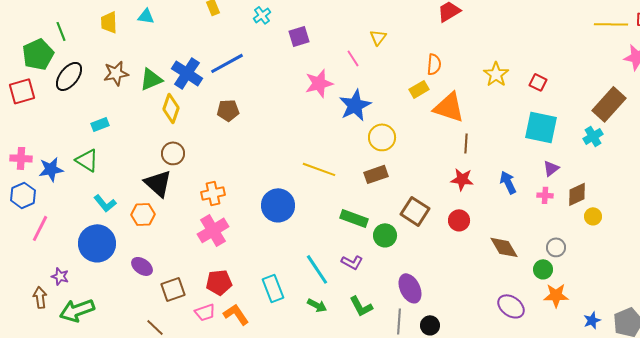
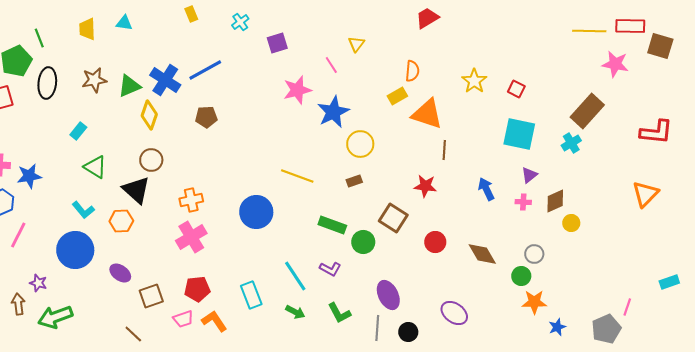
black ellipse: (69, 76) -> (47, 83), turned -32
cyan rectangle: (100, 124) -> (78, 131), turned -30
green triangle: (87, 160) -> (95, 167), moved
brown rectangle: (376, 174) -> (354, 181), size x0.7
red star: (462, 179) -> (425, 186), moved
red circle: (459, 220) -> (435, 242), moved
purple ellipse: (511, 306) -> (454, 313), moved
blue star: (592, 320) -> (557, 327), moved

